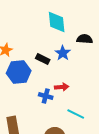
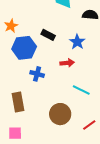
blue star: (63, 53) -> (77, 42), moved
blue cross: (46, 96) -> (37, 74), moved

